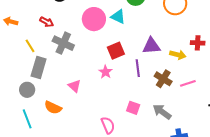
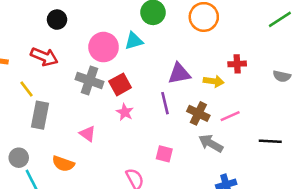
cyan triangle: (118, 17) -> (134, 41), turned -35
red arrow: (47, 22) -> (44, 57), size x1.5
gray cross: (63, 43) -> (90, 80), moved
red square: (116, 51) -> (120, 84), moved
gray circle: (27, 90) -> (19, 158), moved
gray arrow: (162, 112) -> (211, 143), moved

